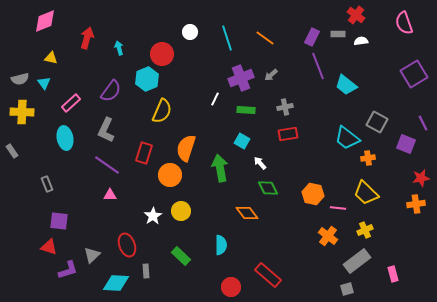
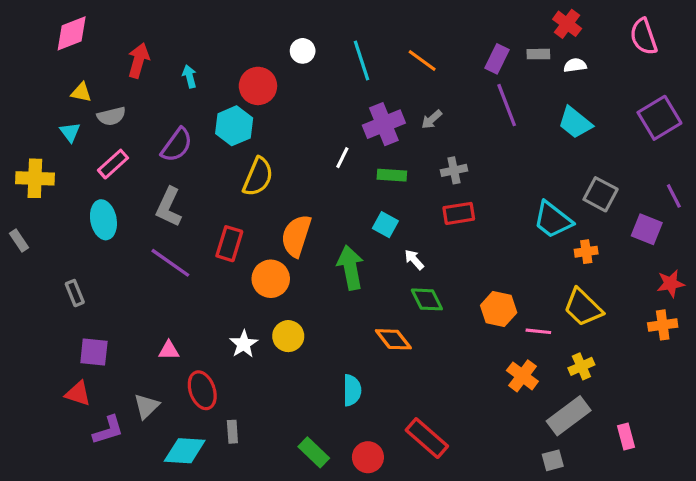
gray semicircle: (20, 79) -> (111, 116), moved
cyan trapezoid: (346, 85) -> (575, 123), moved
pink triangle: (110, 195) -> (169, 350), moved
green rectangle: (181, 256) -> (314, 452), moved

